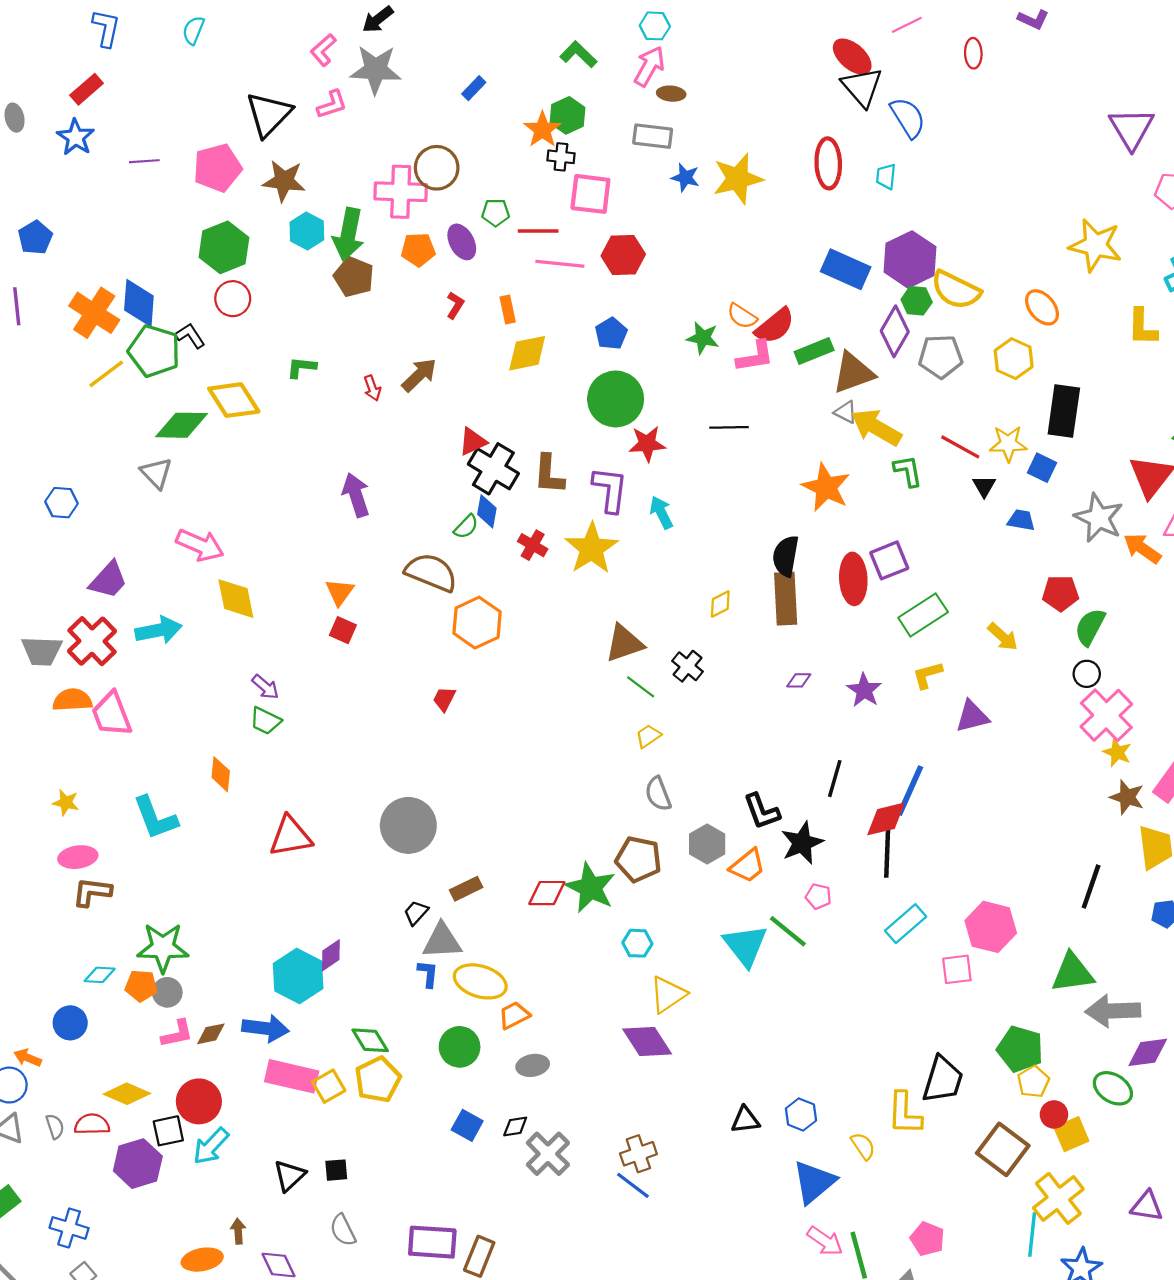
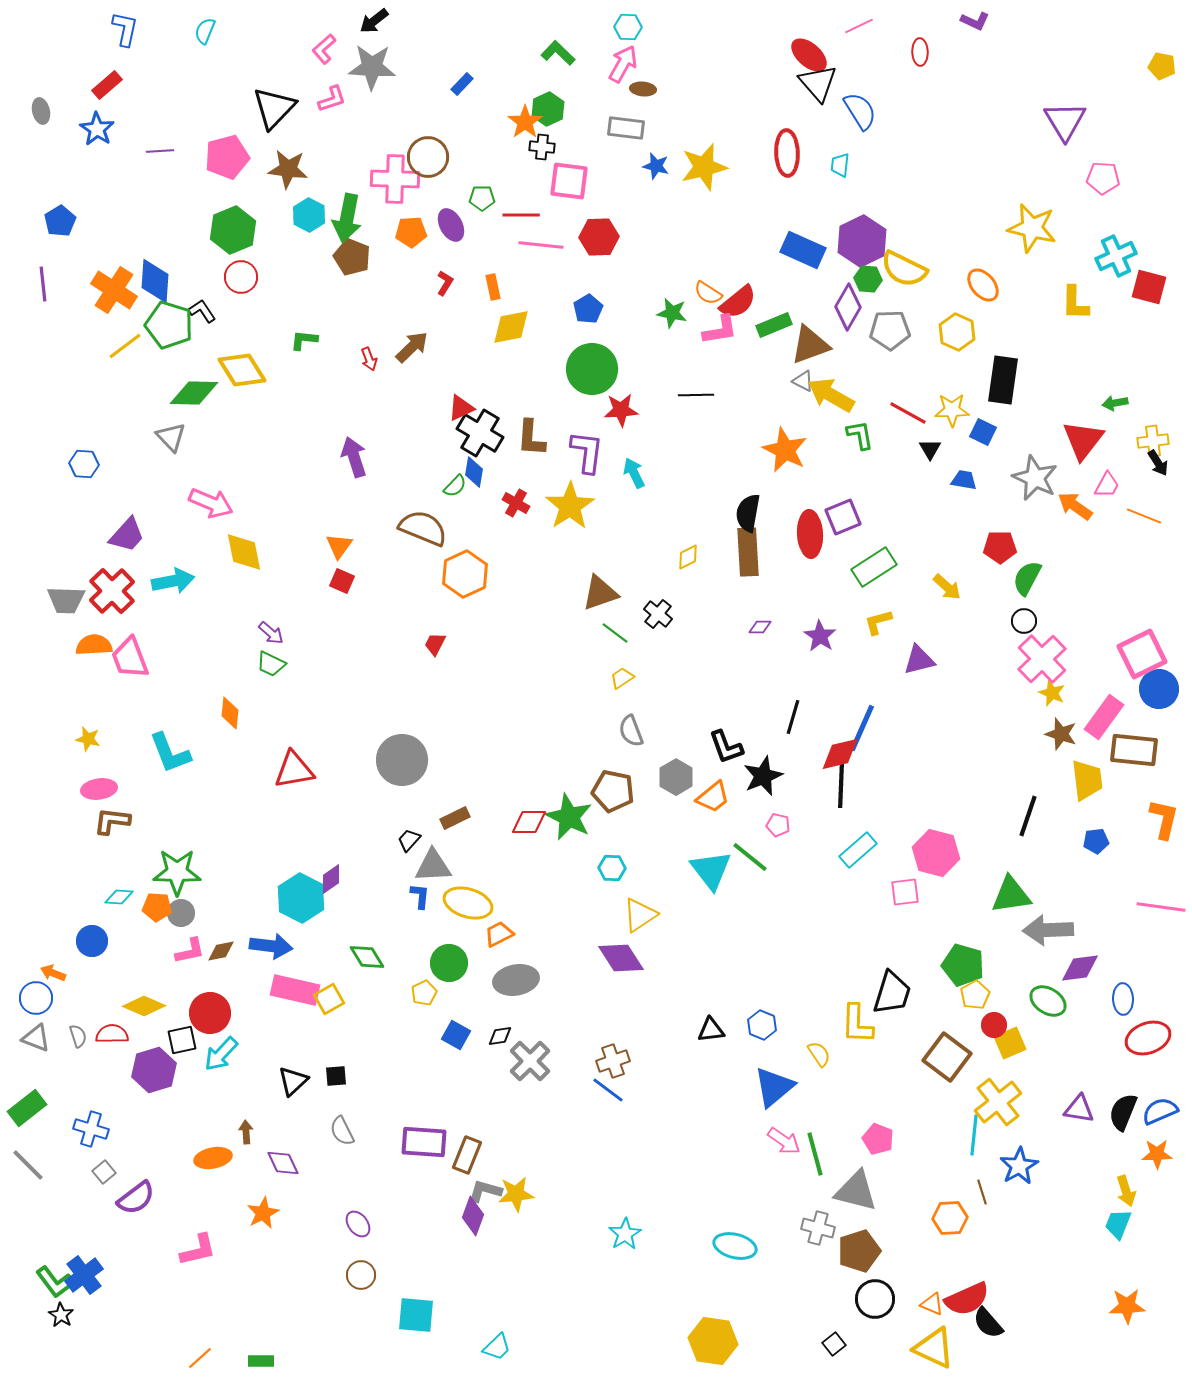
gray ellipse: (533, 1065) -> (516, 980), size x1.5
yellow pentagon: (378, 1080) -> (424, 993), moved, size x0.6

